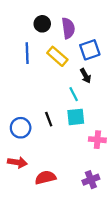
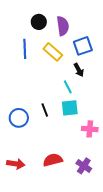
red arrow: (17, 162) -> (16, 164), moved
red semicircle: (45, 178) -> (53, 160), moved
purple cross: (91, 180) -> (84, 166), turned -35

